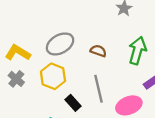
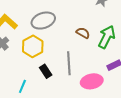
brown semicircle: (98, 51) -> (83, 33), moved

